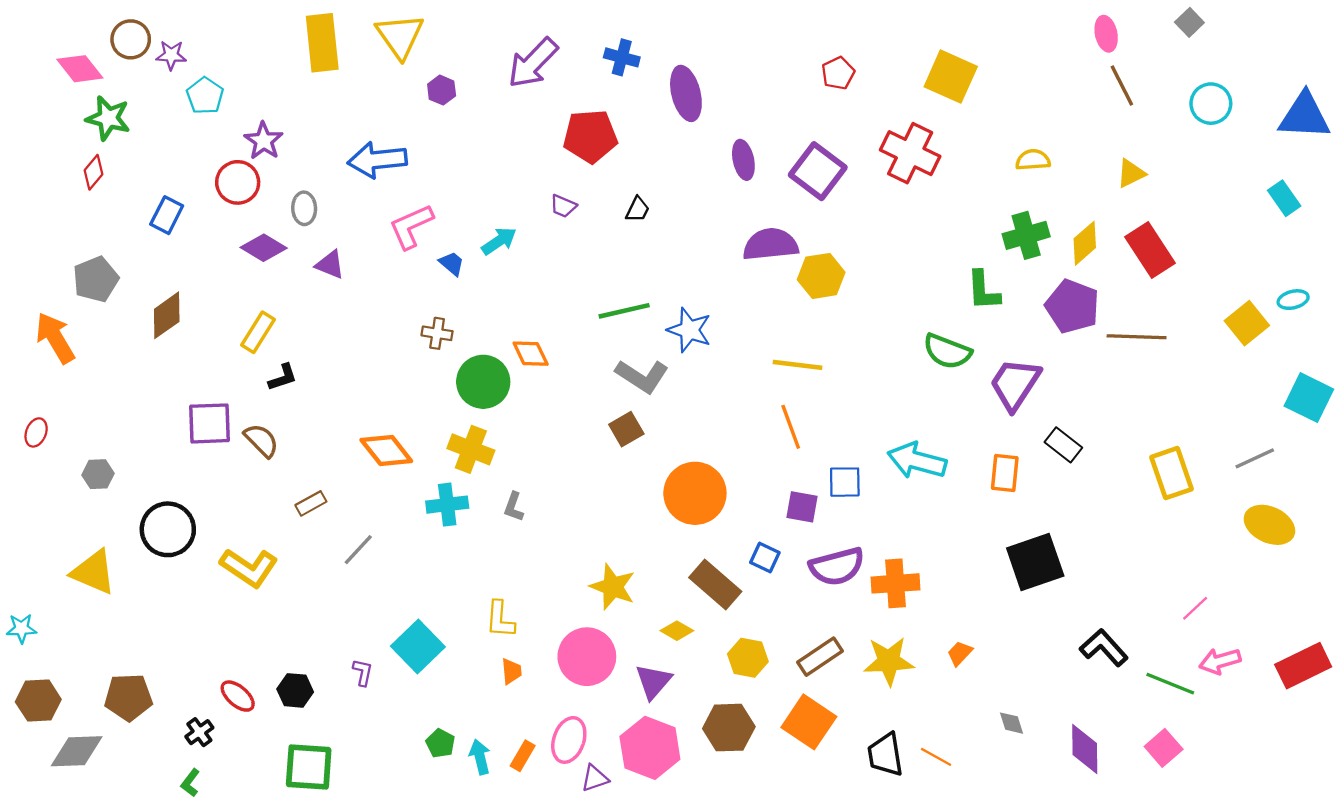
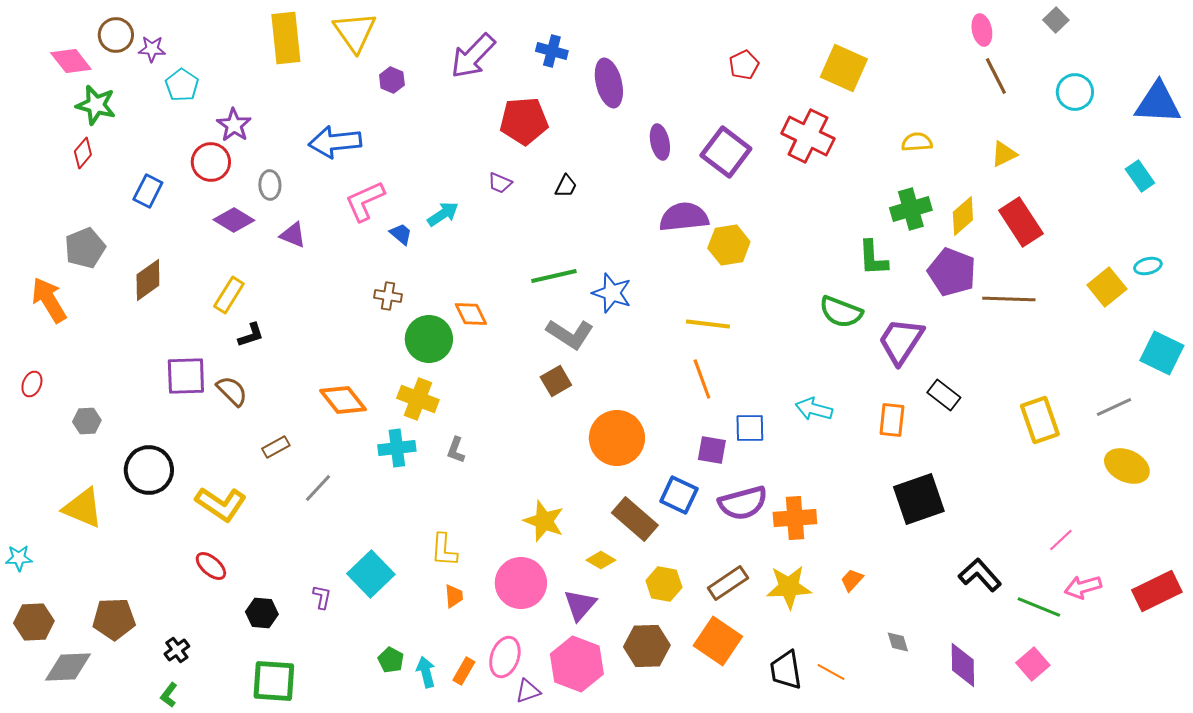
cyan arrow: (917, 461) -> (814, 409), size x0.7
blue square: (765, 558) -> (679, 495), size x1.4
red ellipse: (238, 696) -> (211, 566), moved

